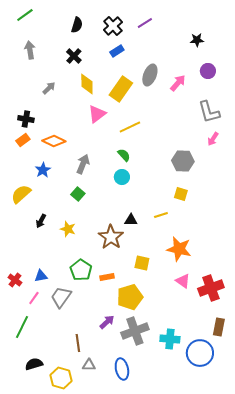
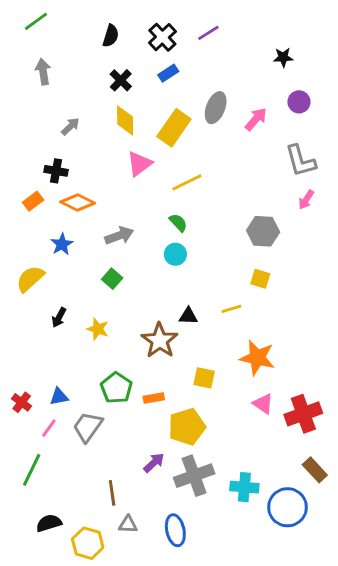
black cross: (74, 56) -> (121, 80), moved
black cross: (26, 119) -> (56, 171), moved
gray arrow: (83, 164) -> (119, 236), turned 48
brown rectangle: (219, 327) -> (315, 470), turned -54

